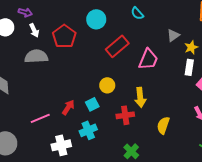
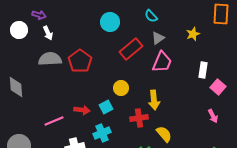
gray triangle: (173, 35) -> (158, 38), moved
red pentagon: (64, 36) -> (80, 61), moved
yellow star: (191, 47) -> (193, 34), moved
red arrow: (68, 107) -> (82, 110), turned 63
yellow semicircle: (163, 125) -> (164, 134), moved, turned 120

